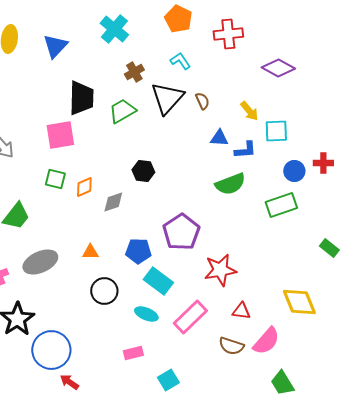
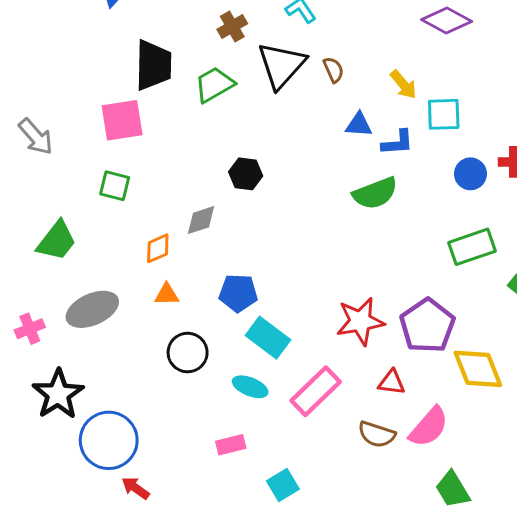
orange diamond: (84, 187) -> (158, 248), moved
green rectangle: (281, 205) -> (472, 247), moved
purple pentagon: (181, 232) -> (427, 326), moved

